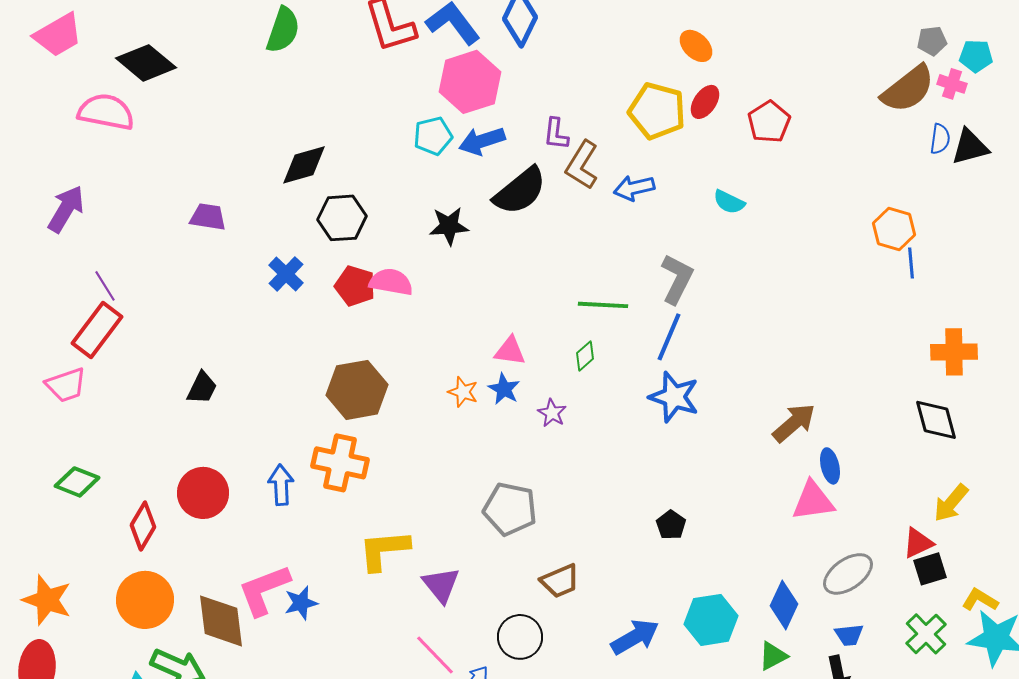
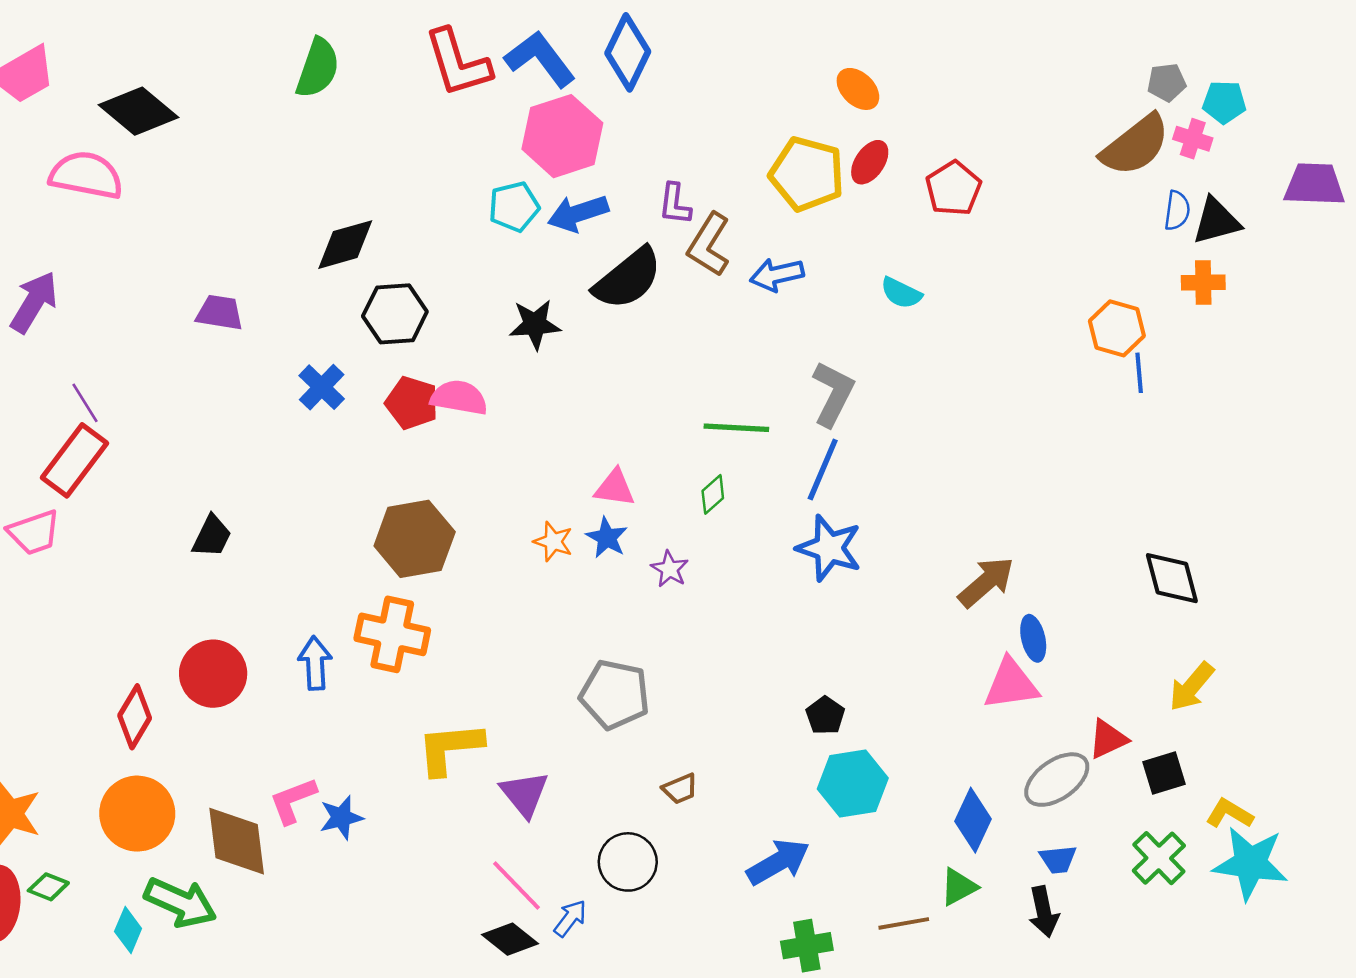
orange cross: (954, 352) -> (1203, 283), moved, size x0.7
green diamond: (77, 482) -> (48, 887), moved, size x0.7
red triangle: (918, 543) -> (1108, 739), moved
brown trapezoid: (560, 581) -> (680, 789), size x0.7
pink L-shape: (264, 590) -> (293, 801), size x0.7
cyan hexagon: (711, 620) -> (853, 783), moved

